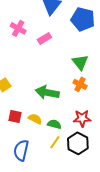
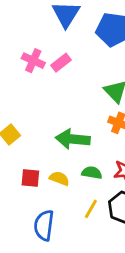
pink cross: (18, 28) -> (33, 61), moved
green semicircle: (54, 124) -> (92, 173), moved

